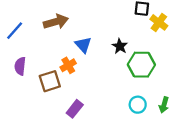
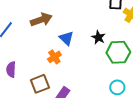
purple semicircle: (20, 66) -> (11, 69), moved
brown square: (50, 81) -> (40, 84), moved

